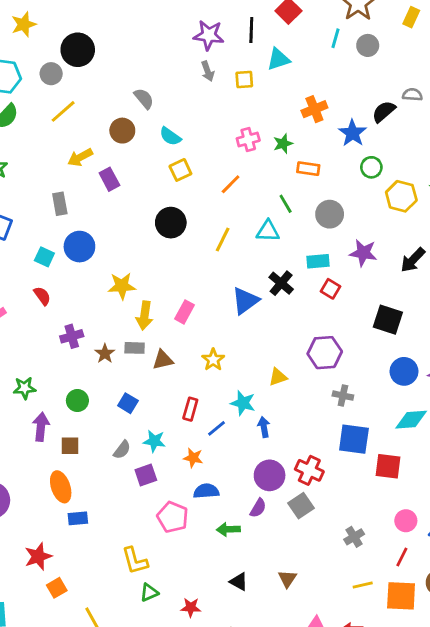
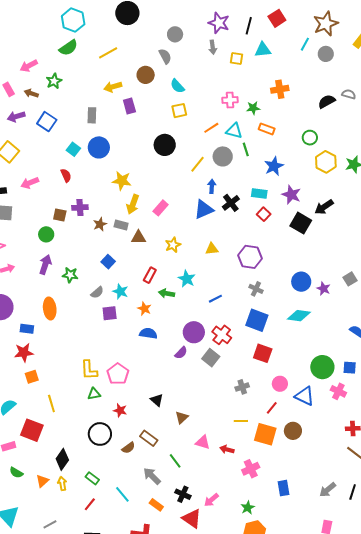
gray circle: (51, 74) -> (175, 34), moved
blue star: (353, 133) -> (274, 166), moved
gray circle: (330, 214) -> (223, 156), moved
cyan triangle: (268, 231) -> (234, 131), moved
black square: (388, 320) -> (301, 223), moved
yellow triangle: (278, 377) -> (212, 249), moved
green star: (25, 388) -> (70, 275), moved
green circle: (77, 401) -> (46, 234), moved
blue arrow: (264, 427) -> (212, 186), moved
blue line: (216, 428) -> (215, 299), moved
brown square: (70, 446) -> (60, 215), moved
red square: (388, 466) -> (263, 353), moved
gray square: (301, 506) -> (211, 358), turned -30
pink pentagon: (173, 517) -> (118, 374), moved
blue rectangle: (78, 518) -> (27, 329), moved
green arrow: (228, 529) -> (167, 293), moved
brown triangle: (287, 579) -> (182, 417), moved

